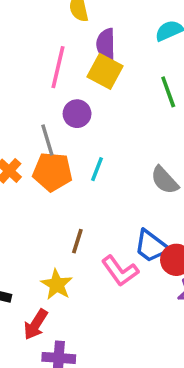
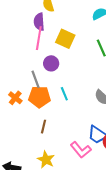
purple semicircle: (106, 44) -> (39, 22), moved
cyan line: (97, 169) -> (64, 94), turned -40
brown line: (77, 241) -> (43, 127), moved

